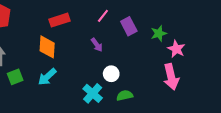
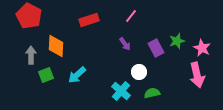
purple rectangle: (129, 26) -> (156, 48), moved
green star: (159, 33) -> (177, 41), moved
orange diamond: (47, 47) -> (56, 46), moved

